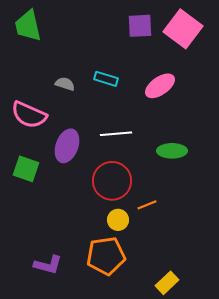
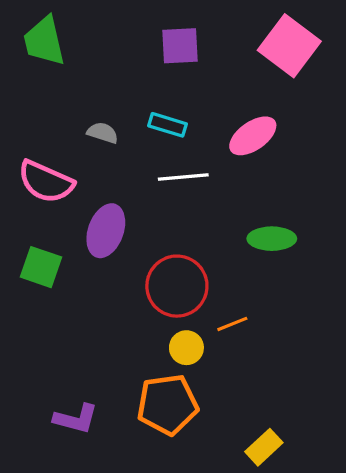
purple square: (140, 26) -> (180, 46), moved
white line: (116, 134) -> (183, 177), moved

